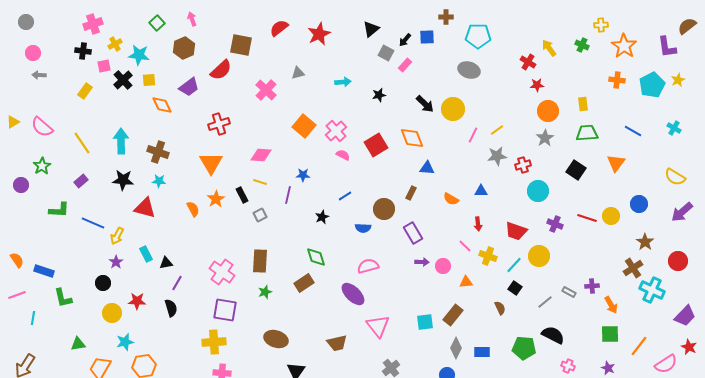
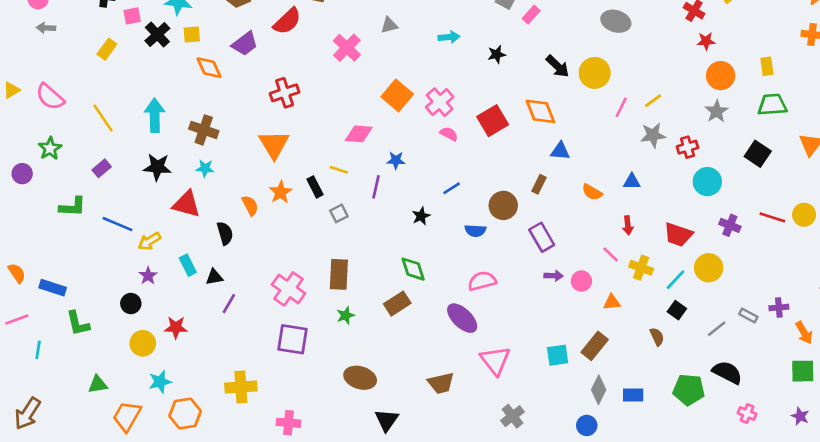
pink diamond: (261, 155) -> (359, 134), moved
yellow arrow: (117, 236) -> (149, 241), turned 30
black semicircle: (171, 308) -> (225, 233), moved
yellow cross: (214, 342) -> (241, 387), moved

